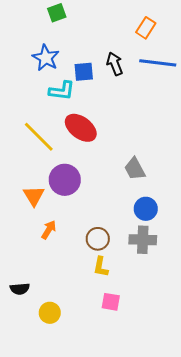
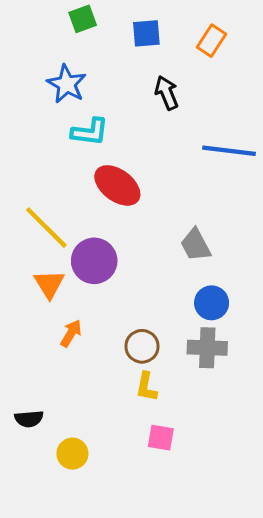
blue line: (158, 63) -> (229, 151), moved
blue square: (84, 72) -> (146, 33), moved
yellow line: (39, 137) -> (46, 228), moved

